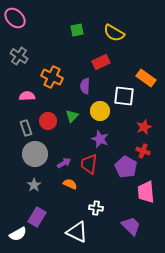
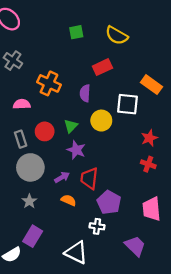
purple star: (100, 139) -> (76, 150), moved
purple pentagon: (126, 167) -> (109, 202), moved

